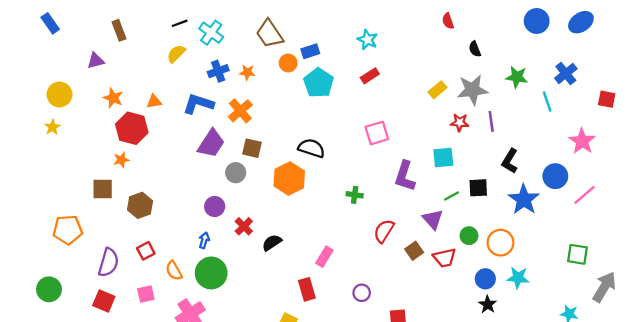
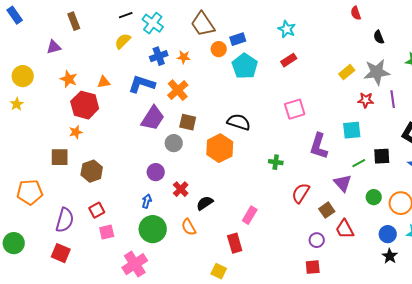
red trapezoid: (444, 258) -> (345, 229), moved, turned 75
orange semicircle: (174, 271) -> (189, 227), moved
purple circle: (362, 293) -> (317, 240), moved
pink square: (146, 294) -> (107, 232), moved

